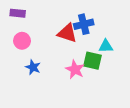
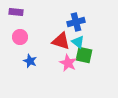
red triangle: (67, 33) -> (61, 41), moved
cyan triangle: (106, 46) -> (78, 42), moved, turned 40

